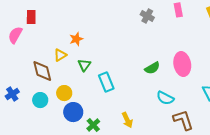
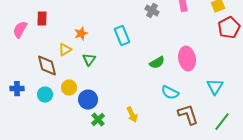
red rectangle: (31, 17) -> (42, 19), moved
cyan rectangle: (106, 82) -> (122, 36), moved
blue cross: (12, 94) -> (17, 89), turned 32
blue circle: (73, 112) -> (88, 100), moved

